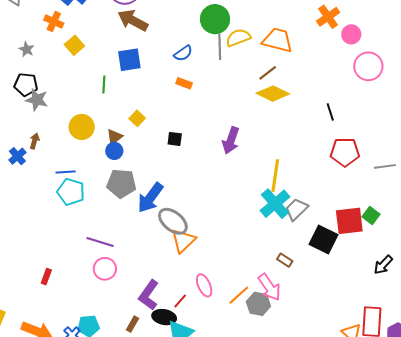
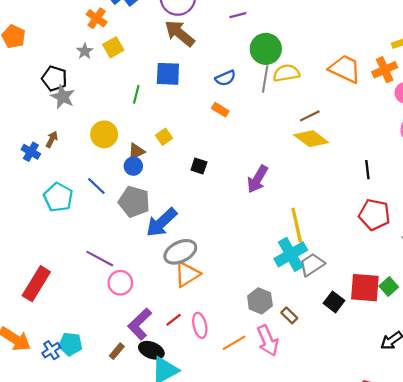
orange trapezoid: (277, 40) -> (345, 69), moved
gray star: (27, 49) -> (85, 51), moved
blue cross: (17, 156) -> (31, 152), turned -30
blue line: (66, 172) -> (96, 186), moved, turned 36
yellow line: (275, 176) -> (297, 225), turned -32
cyan pentagon: (71, 192) -> (58, 197), moved
gray ellipse: (173, 221) -> (180, 252), turned -76
black square: (323, 240) -> (334, 302), size x0.7
pink circle: (105, 269) -> (120, 283), moved
red rectangle: (46, 277) -> (36, 284), size x2.0
red line: (180, 301) -> (174, 320), moved
gray hexagon: (258, 304) -> (260, 301), moved

